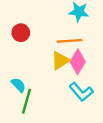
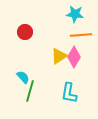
orange line: (70, 41) -> (81, 35), moved
cyan L-shape: (81, 92) -> (69, 93), moved, turned 50

